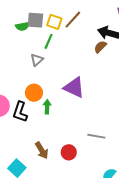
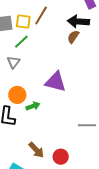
green line: (49, 41) -> (21, 42), turned 35
green arrow: (47, 107) -> (33, 106), turned 80
red circle: (69, 152) -> (61, 157), moved

